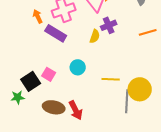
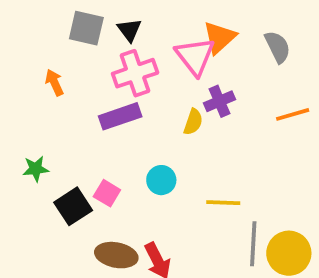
orange arrow: (38, 16) -> (54, 83), moved
purple rectangle: (56, 33) -> (120, 116), turned -50
yellow circle: (140, 89) -> (289, 253), moved
green star: (18, 97) -> (36, 169), moved

